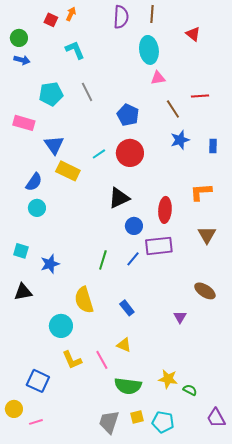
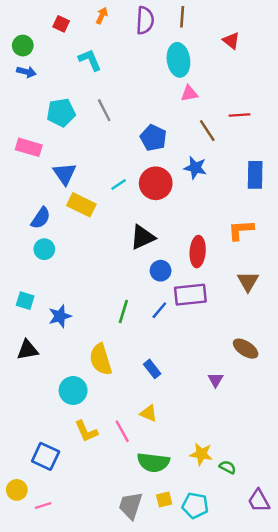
orange arrow: (71, 14) -> (102, 16), moved
blue star: (180, 140) -> (195, 168), moved, turned 30
blue rectangle: (213, 146) -> (255, 175), size x1.6

